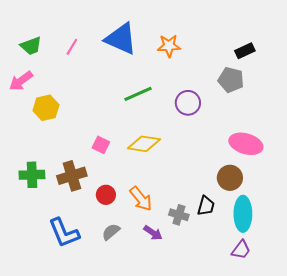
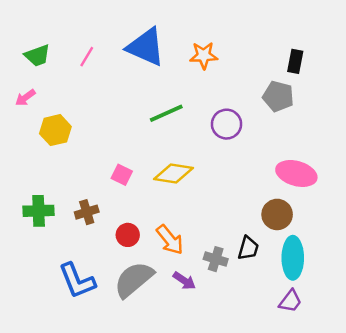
black rectangle: (245, 51) -> (295, 61), turned -54
pink arrow: (21, 81) -> (25, 98), size x0.7
brown cross: (72, 176) -> (87, 212), size x0.7
gray semicircle: (111, 232) -> (134, 280), size x1.8

